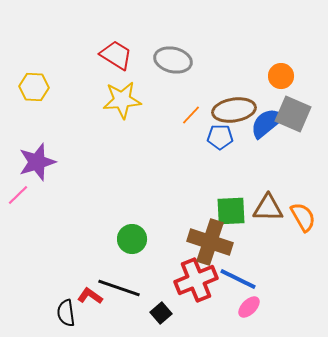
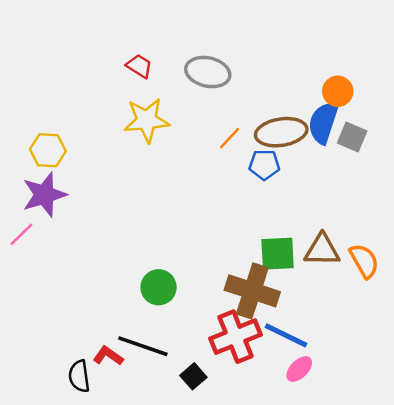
red trapezoid: (116, 55) -> (139, 66), size x0.7
yellow hexagon: (34, 87) -> (48, 150), moved
gray square: (293, 114) -> (352, 137), size x0.7
blue semicircle: (267, 123) -> (323, 123), moved, turned -33

